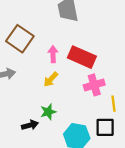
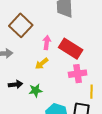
black arrow: (30, 125) -> (16, 84), moved

